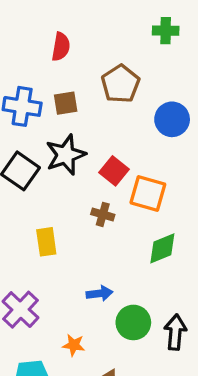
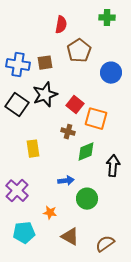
red semicircle: (61, 47) -> (61, 25), moved
green diamond: (162, 248) -> (86, 152), moved
black arrow: (175, 332) -> (113, 166), moved

